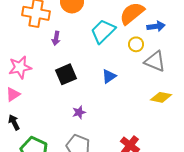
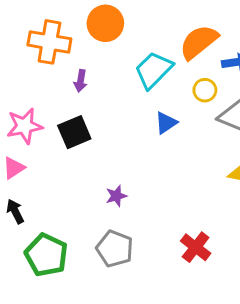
black square: (66, 74) -> (74, 132), moved
blue triangle: (109, 76) -> (166, 123), moved

